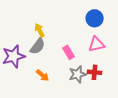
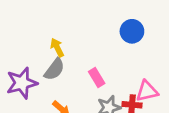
pink triangle: (97, 44) -> (147, 91), moved

